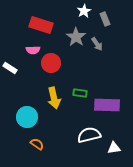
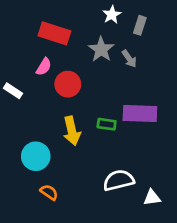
gray rectangle: (105, 19) -> (140, 25), turned 40
pink semicircle: (33, 50) -> (44, 67), turned -56
purple rectangle: (107, 105) -> (140, 114), moved

